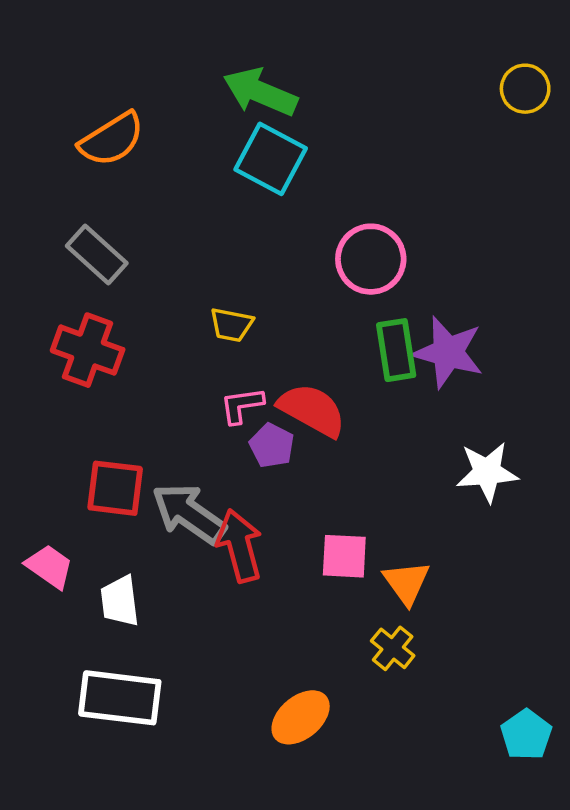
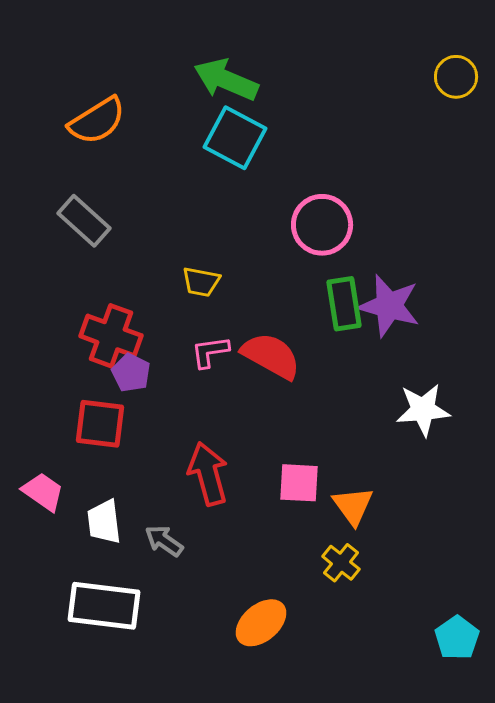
red cross: (88, 350) -> (111, 336), moved
purple pentagon: (272, 446) -> (131, 373), moved
gray arrow: (189, 514) -> (164, 541), moved, size x0.6

